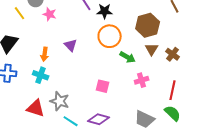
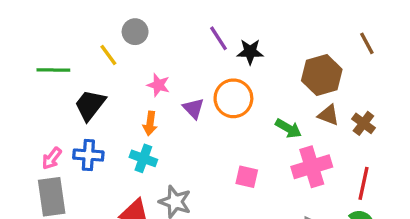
pink star: (50, 14) -> (158, 85), moved
orange circle: (110, 36) -> (233, 98), moved
brown triangle: (152, 49) -> (328, 115), turned -40
pink cross: (142, 80) -> (312, 167), size x1.6

